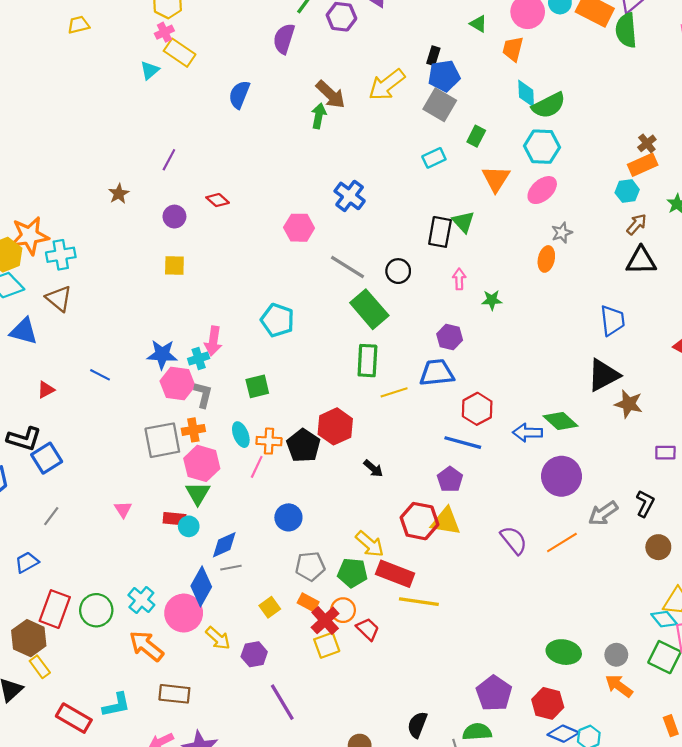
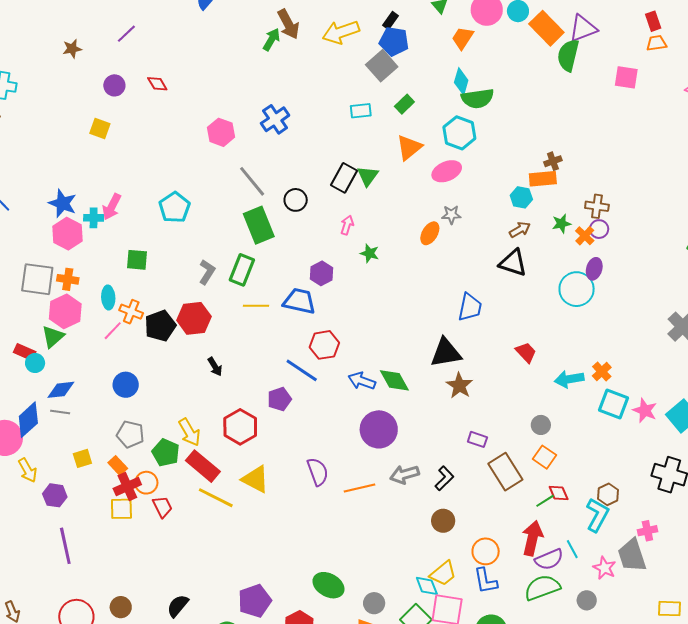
gray L-shape: (203, 395) -> (207, 272), moved
yellow triangle: (446, 521) -> (255, 479), moved

